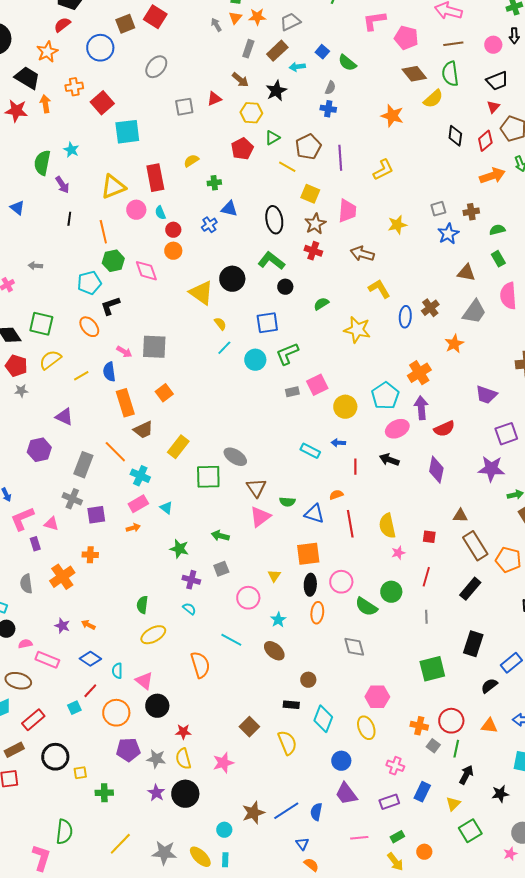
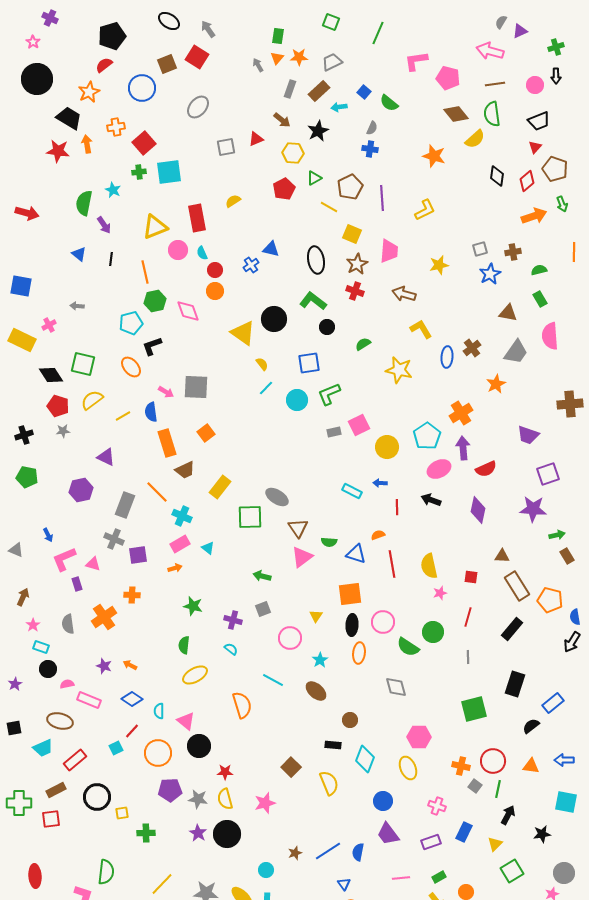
green cross: (214, 183) -> (139, 172), moved
blue triangle: (17, 208) -> (79, 254), moved
green star: (179, 549) -> (193, 606), moved
brown star: (253, 813) -> (295, 853), size x0.6

